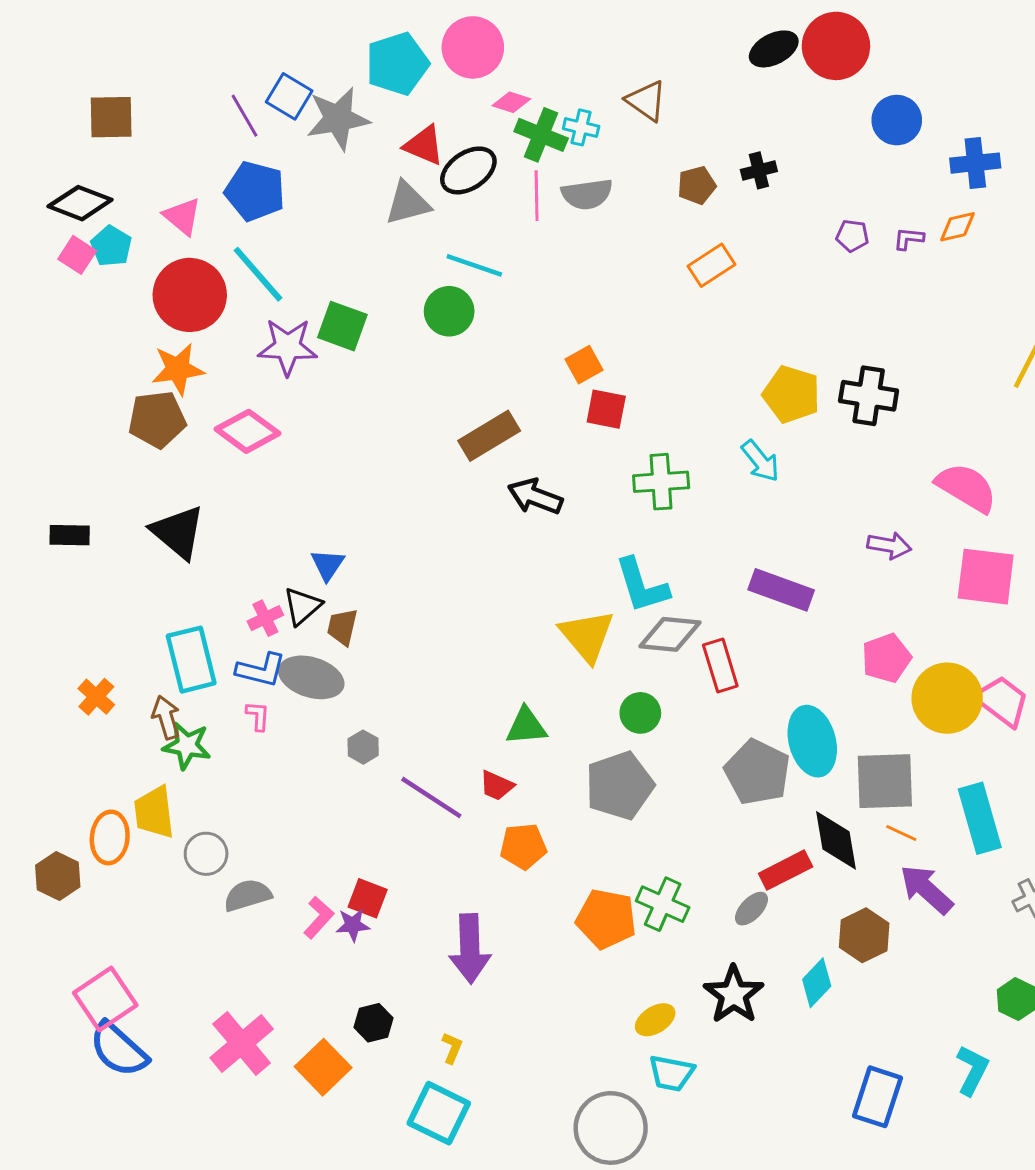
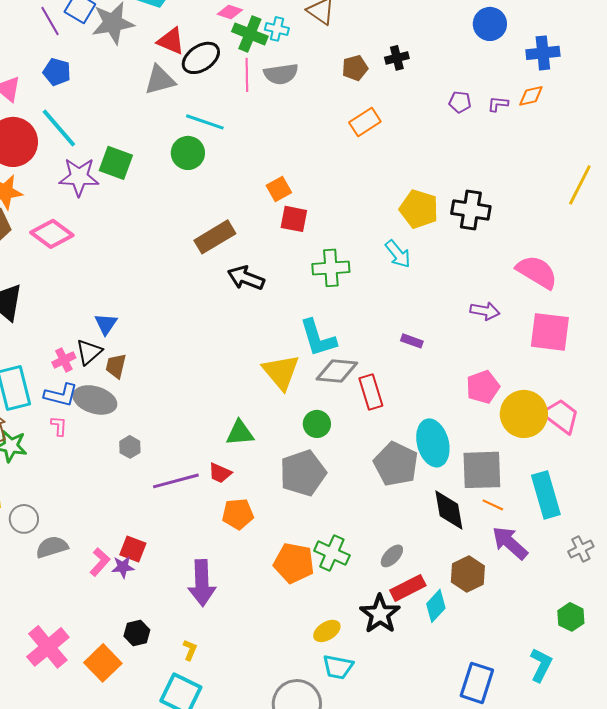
blue pentagon: (255, 191) -> (57, 72), size x0.7
purple rectangle: (781, 590) -> (412, 341), size x0.5
purple line: (431, 797) -> (176, 481), turned -48
red rectangle: (786, 870) -> (408, 588), moved

